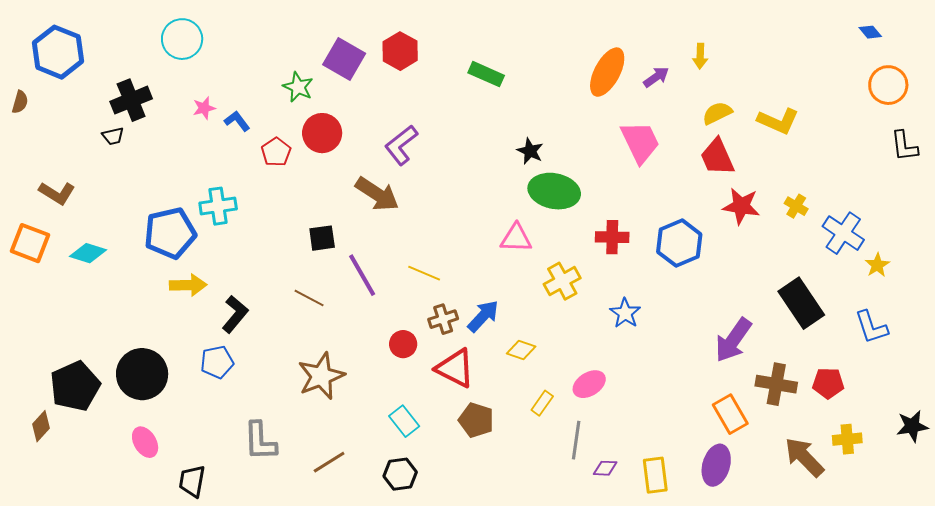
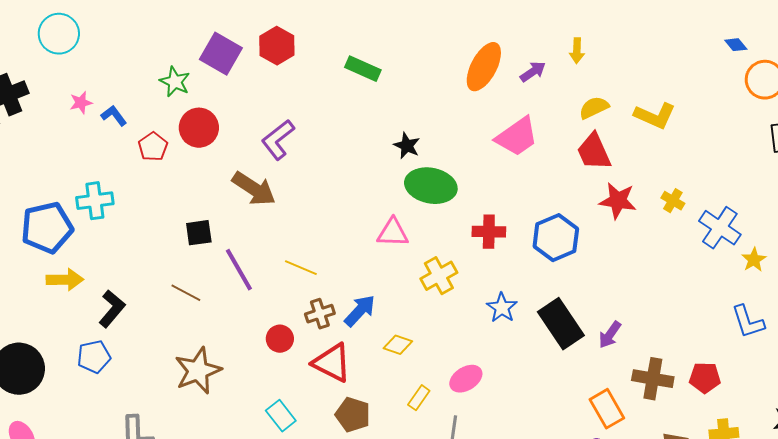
blue diamond: (870, 32) -> (736, 45), moved
pink trapezoid: (640, 142) -> (517, 137), turned 81
black rectangle: (801, 303) -> (561, 324), moved
purple arrow: (733, 340) -> (610, 335), size x0.6

